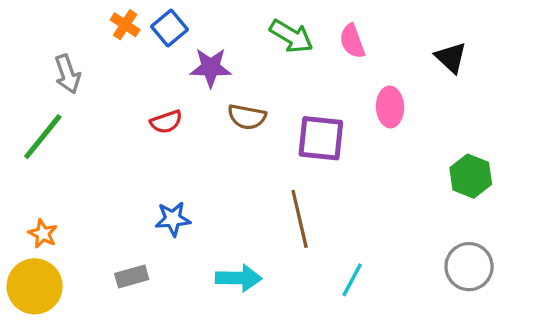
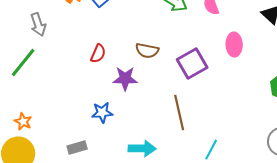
purple star: (211, 67) -> (125, 79), moved
red semicircle: (166, 122) -> (98, 54), turned -48
purple square: (321, 138) -> (192, 64), turned -36

